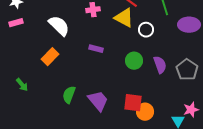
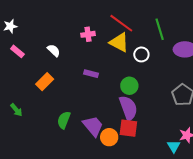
pink rectangle: (16, 23) -> (17, 51), moved, turned 56
white semicircle: (59, 26) -> (54, 50), size x0.6
purple semicircle: (160, 65) -> (128, 108), moved, size x1.4
orange circle: (145, 112) -> (109, 137), moved

